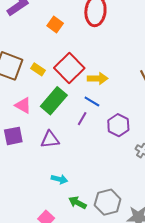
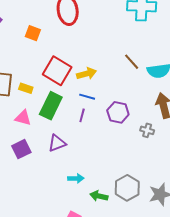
yellow rectangle: (38, 69) -> (26, 88), moved

